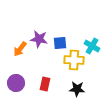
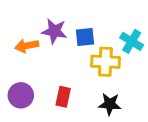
orange arrow: (20, 49) -> (27, 46), turned 42

